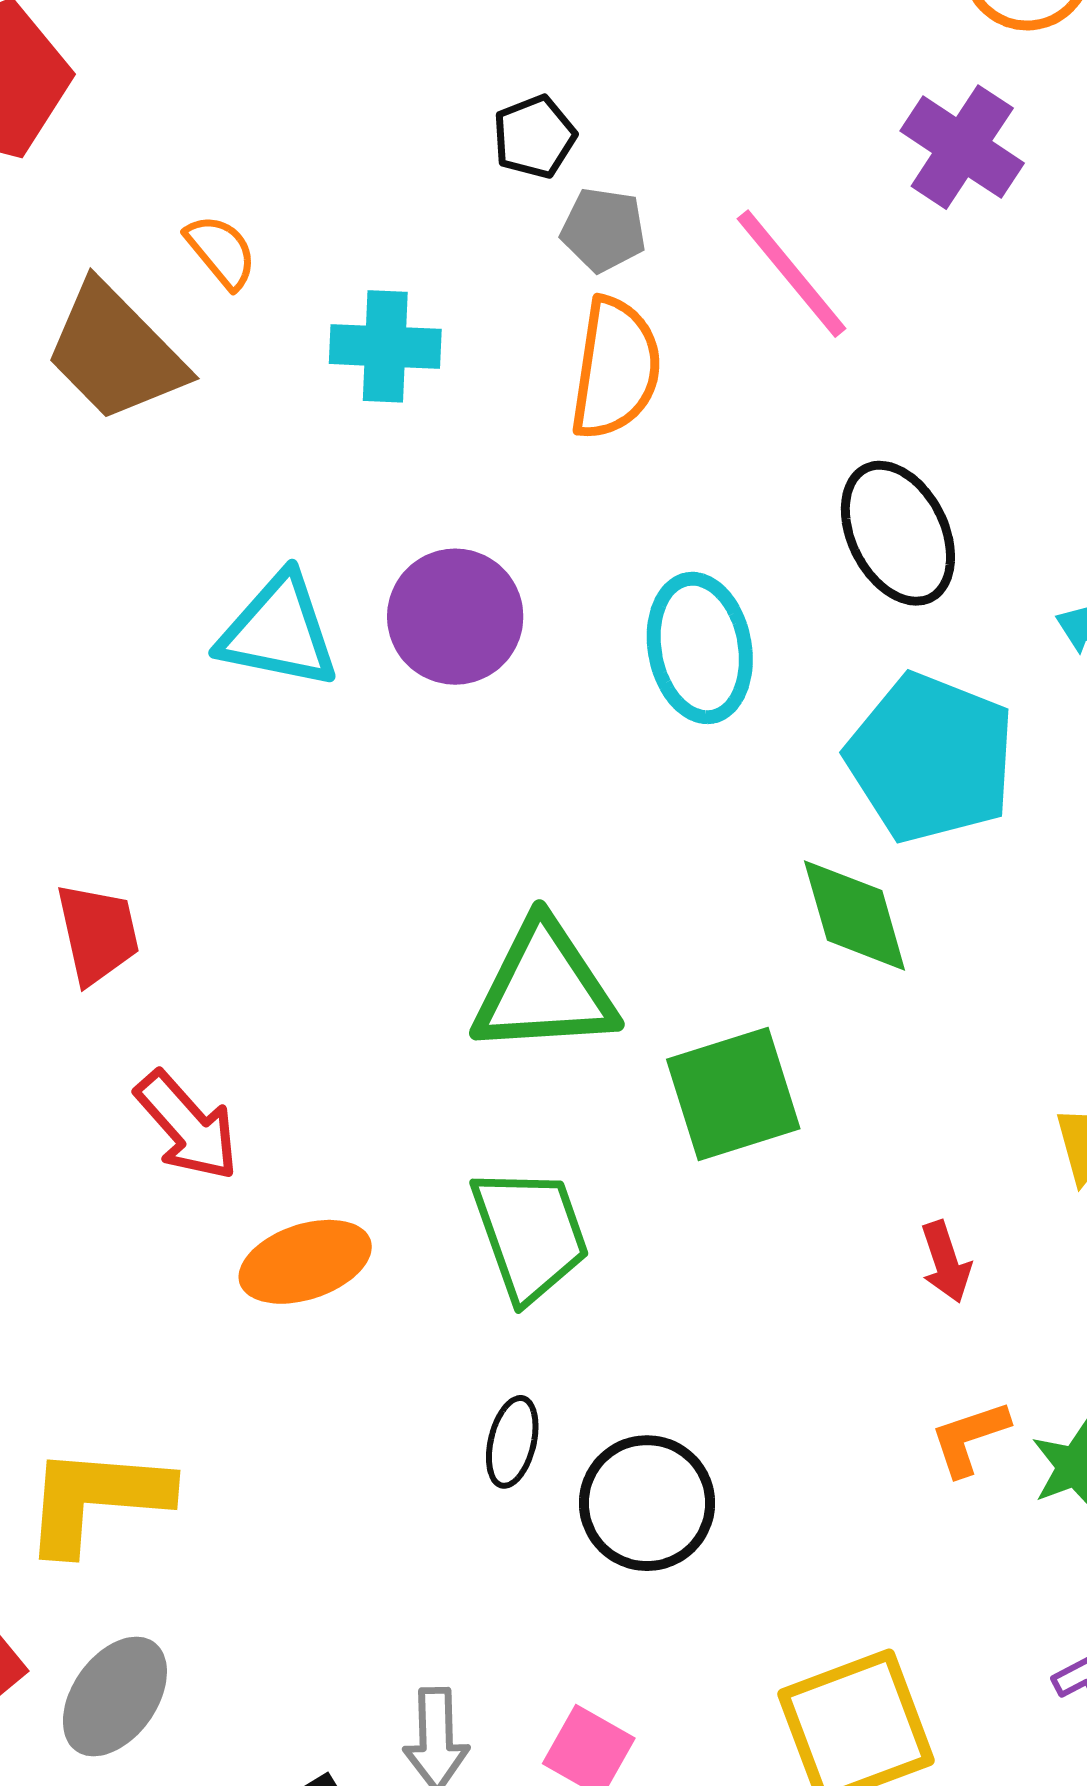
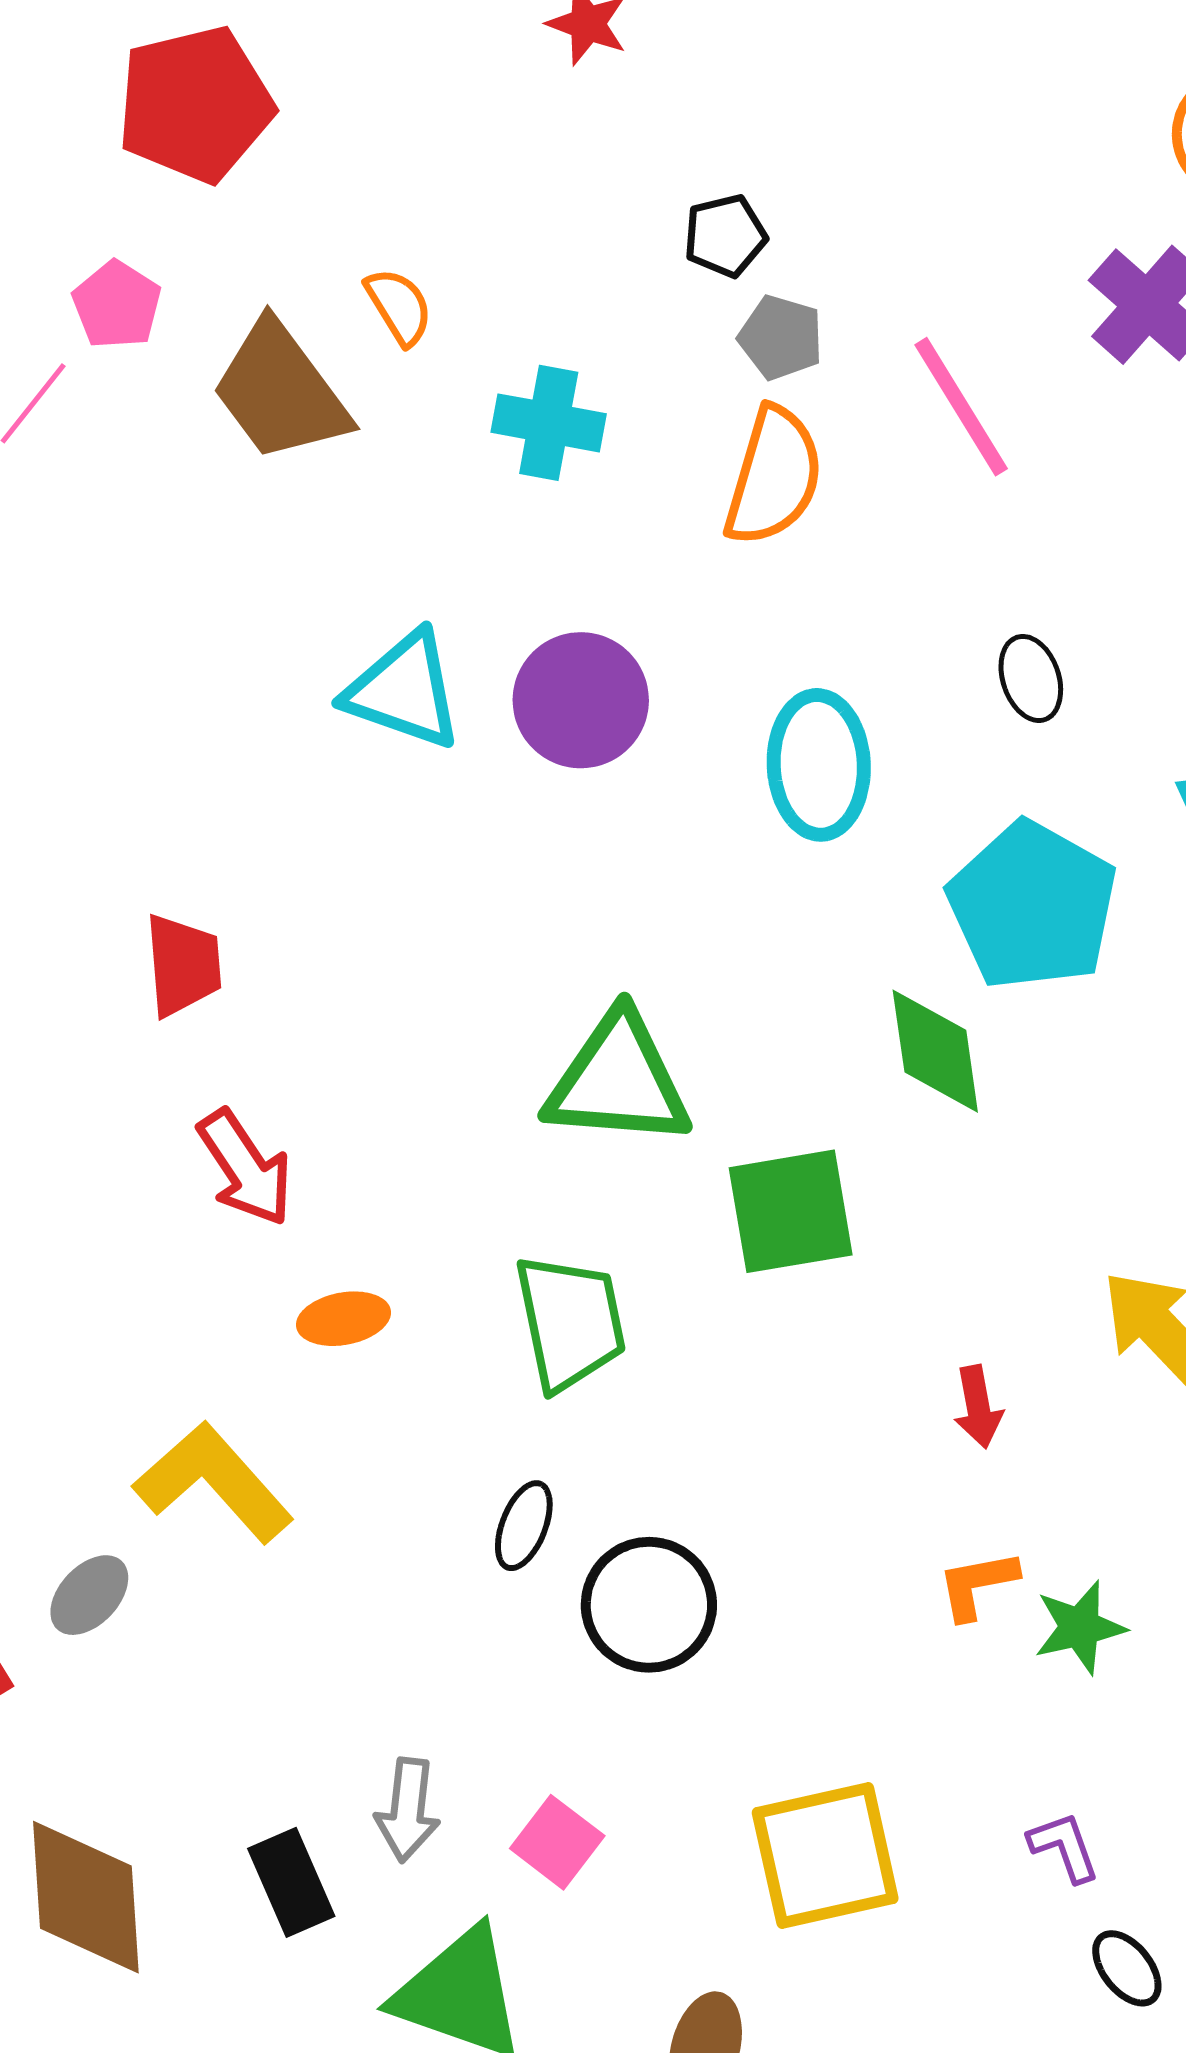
black ellipse: (898, 533) -> (1031, 678), size x0.6
orange ellipse: (305, 1262) -> (343, 1319), size x0.7
yellow L-shape: (96, 1499) -> (213, 1482), moved, turned 36
gray ellipse: (115, 1696) -> (89, 1595), moved, size x0.7

